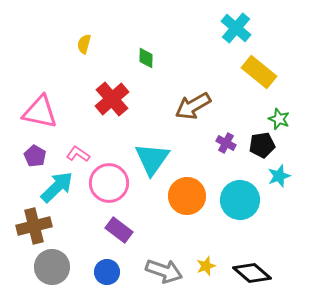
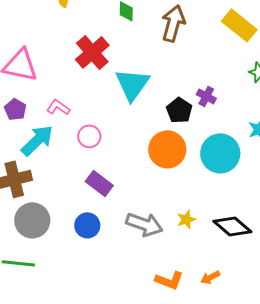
brown arrow: (193, 106) -> (173, 23), moved, turned 135
black pentagon: (262, 145) -> (179, 110), moved, turned -30
cyan triangle: (152, 159) -> (132, 84), moved
pink circle: (109, 183) -> (89, 136), size x0.6

